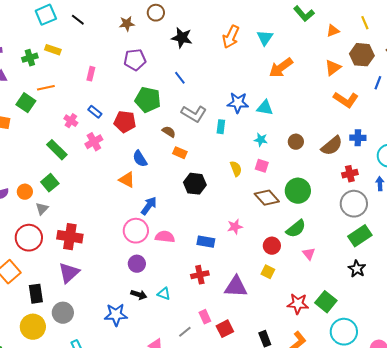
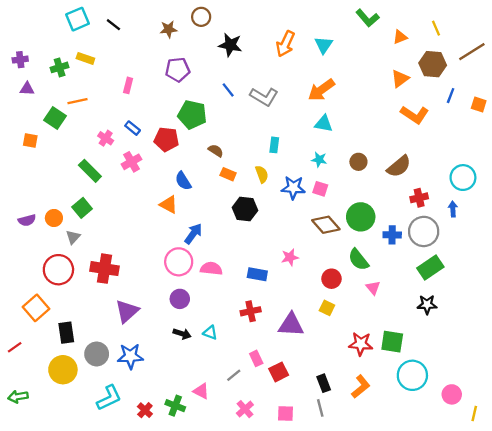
orange arrow: (281, 68) -> (321, 90), moved
blue star: (238, 103) -> (293, 188), moved
gray L-shape: (194, 114) -> (264, 97), moved
blue cross: (358, 138) -> (392, 235), moved
yellow semicircle: (236, 169) -> (262, 174), moved
green semicircle: (296, 229) -> (358, 260), turned 90
black star: (357, 269) -> (427, 305), turned -30
purple triangle: (69, 273) -> (127, 311), moved
green square: (326, 302) -> (392, 342), turned -30
blue star: (116, 315) -> (130, 356), moved

